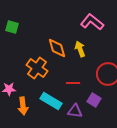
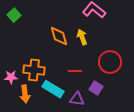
green square: (12, 27) -> (14, 15), turned 32
orange cross: (37, 68) -> (34, 70), moved, turned -30

